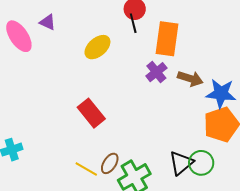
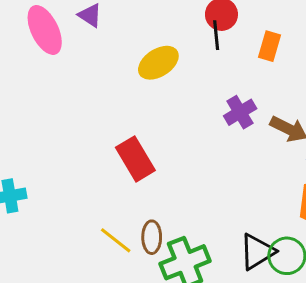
orange rectangle: (167, 39) -> (270, 46), moved, size x0.6
brown ellipse: (110, 163) -> (152, 237), turned -40

